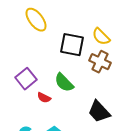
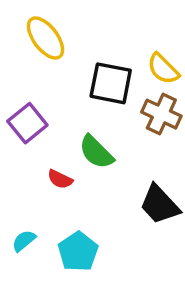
purple square: (26, 79) -> (27, 123), moved

